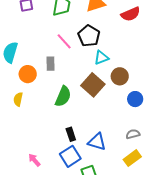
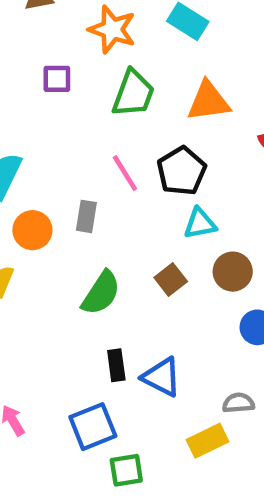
brown square: (93, 85) -> (171, 280), size x0.6
black rectangle: (71, 134) -> (116, 365), moved
blue triangle: (97, 142) -> (162, 377), moved
yellow rectangle: (132, 158) -> (208, 441), moved

